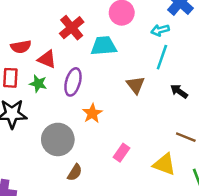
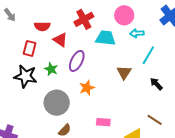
cyan arrow: (160, 30) -> (137, 33), moved
green star: (38, 84) -> (51, 69), moved
pink rectangle: (122, 153) -> (103, 122), turned 48

